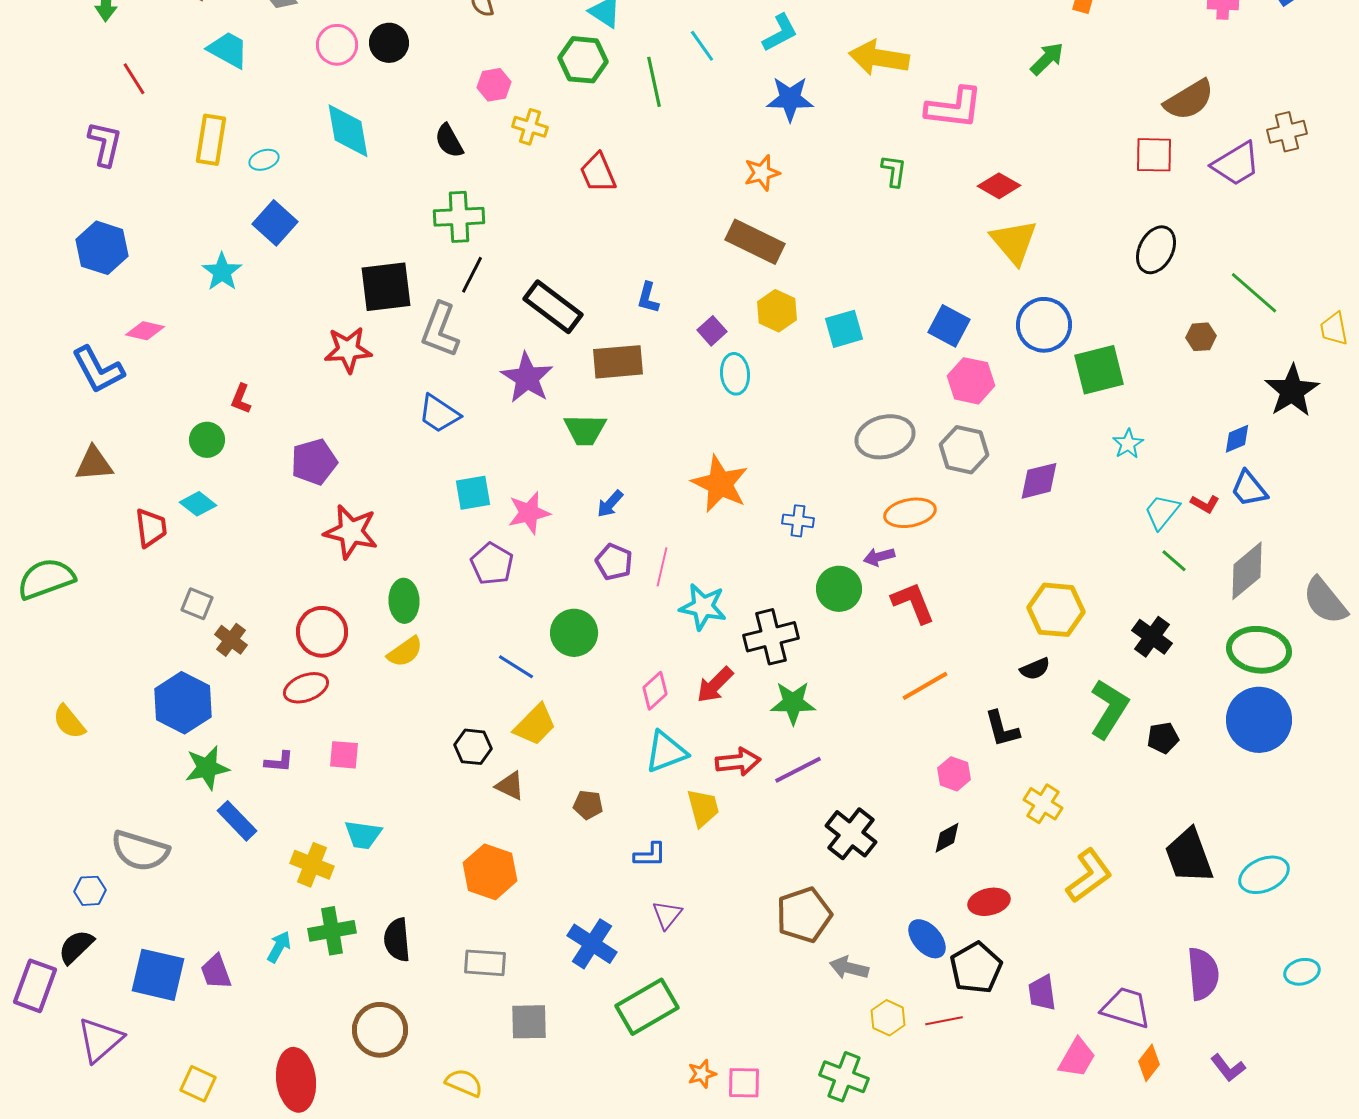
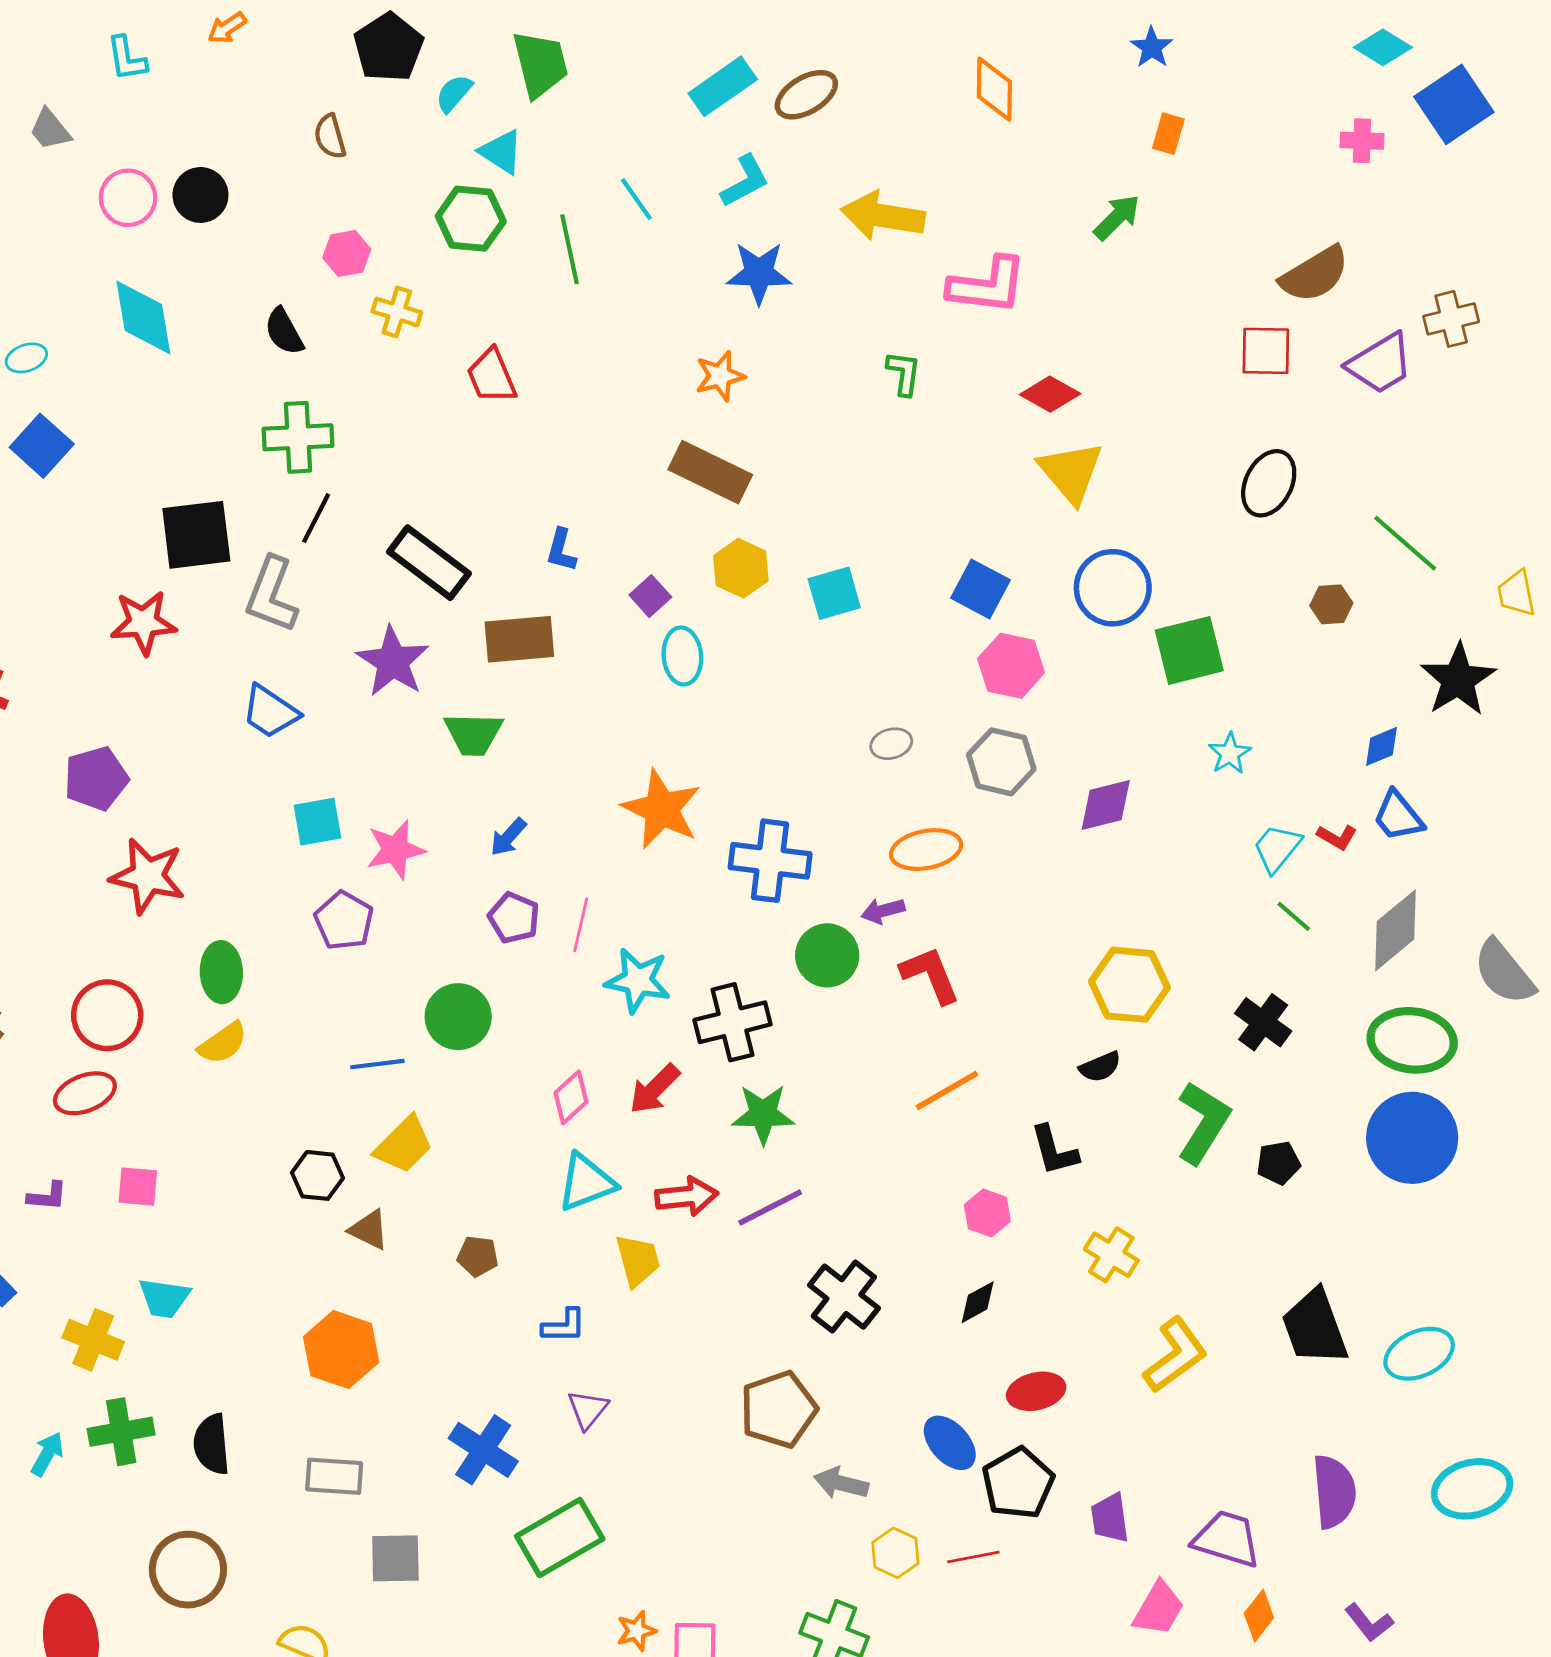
gray ellipse: (885, 437) -> (891, 744), size x0.5
blue cross: (798, 521) -> (770, 861), size x1.8
blue line: (516, 667) -> (377, 1064), turned -39
cyan ellipse: (1302, 972) -> (1472, 1489), size x1.6

